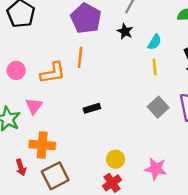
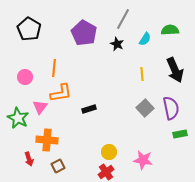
cyan semicircle: (155, 42) -> (145, 39), moved
orange line: (80, 57) -> (54, 68), moved
orange L-shape: (53, 73) -> (61, 93), moved
brown square: (55, 176) -> (58, 166), size x0.6

